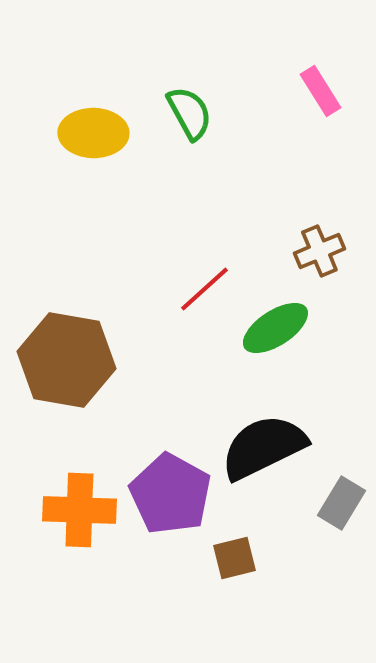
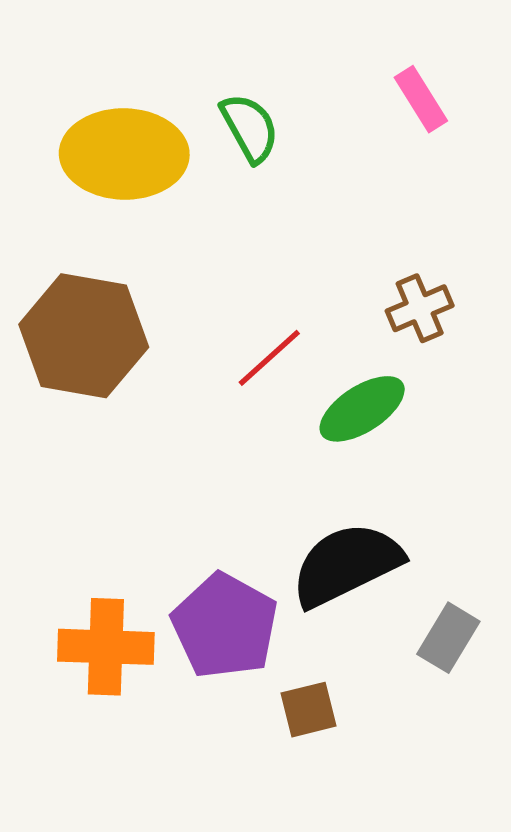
yellow ellipse: (93, 133) -> (124, 154), size x1.4
brown hexagon: (66, 360) -> (84, 336), moved

